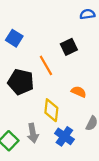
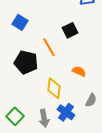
gray arrow: (33, 133) -> (44, 118), moved

